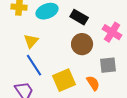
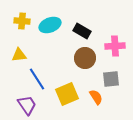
pink cross: (112, 32) -> (115, 46), turned -36
yellow triangle: (31, 41) -> (19, 55), moved, turned 42

